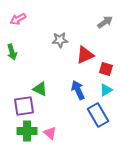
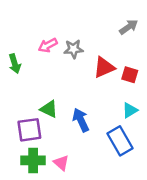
pink arrow: (18, 19) -> (48, 45), moved
red square: (106, 69) -> (130, 75), moved
blue arrow: (78, 90) -> (81, 120), moved

